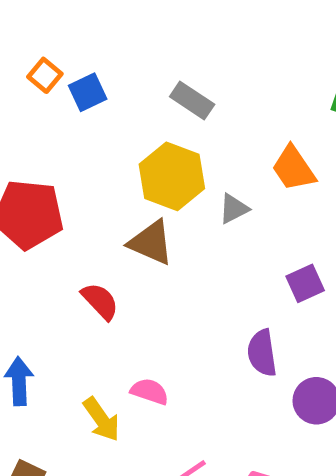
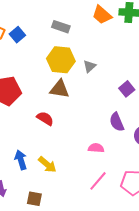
orange trapezoid: (294, 168) -> (102, 15), moved
pink semicircle: (150, 391) -> (96, 148), moved
yellow arrow: (102, 419) -> (47, 164), moved

